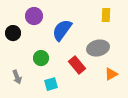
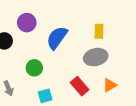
yellow rectangle: (106, 15) -> (99, 31), moved
red rectangle: (77, 65) -> (80, 86), moved

